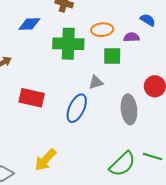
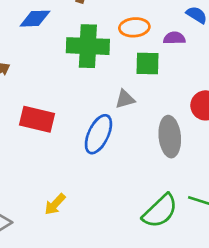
yellow arrow: (45, 160) -> (55, 204), size x0.7

